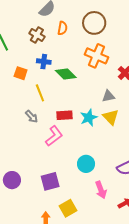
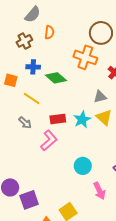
brown circle: (94, 23) -> (101, 33), moved
brown cross: (37, 35) -> (24, 41), turned 35
yellow line: (40, 93) -> (32, 99), turned -30
purple square: (50, 181) -> (29, 200), moved

